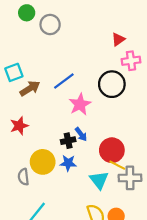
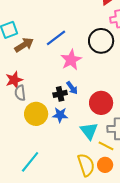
yellow line: (117, 165) -> (106, 146), moved
gray semicircle: (23, 177) -> (20, 93), moved

